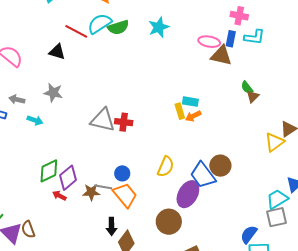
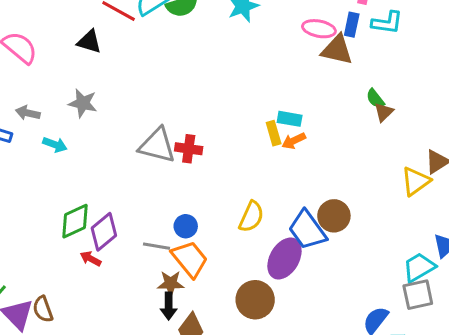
brown star: (91, 192) -> (171, 283), moved

